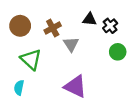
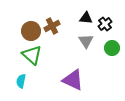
brown circle: (20, 26) -> (31, 31), moved
gray triangle: (71, 44) -> (86, 41), moved

